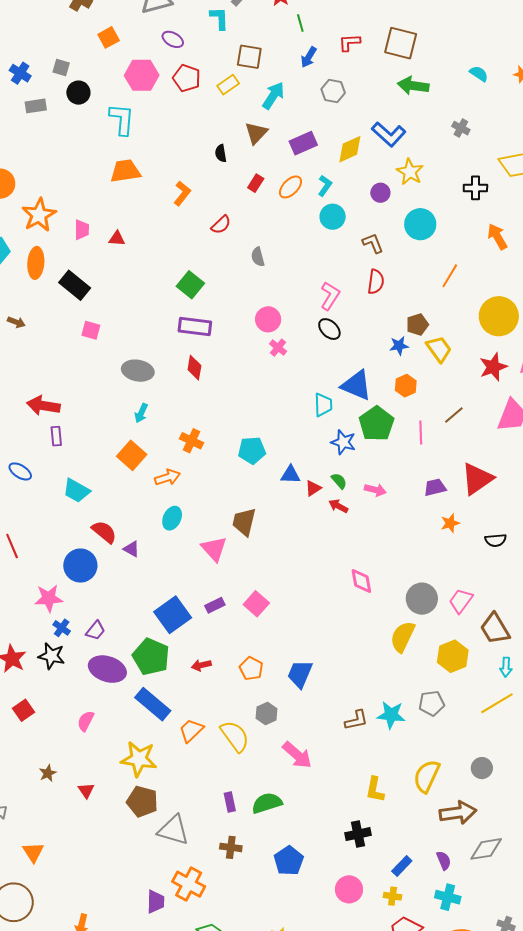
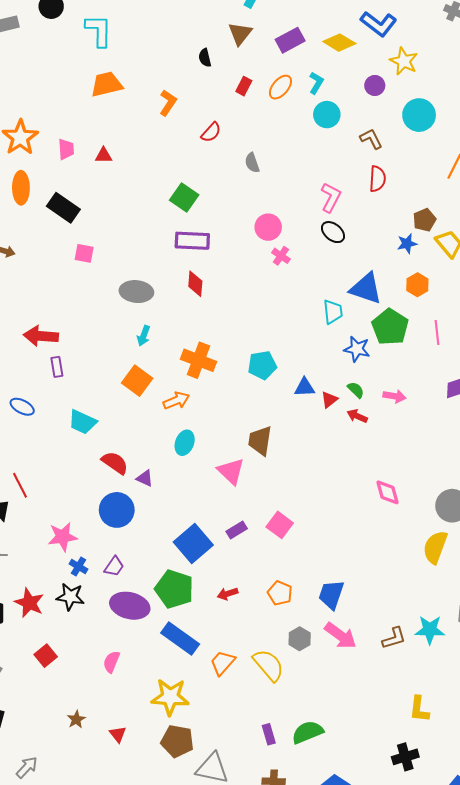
yellow diamond: (350, 149) -> (339, 43), turned 60
orange cross: (192, 441) -> (198, 360), size x1.4
blue circle: (80, 566) -> (117, 510), moved
pink arrow: (297, 755) -> (341, 636), moved

